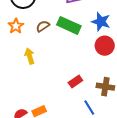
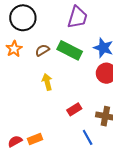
yellow arrow: (30, 56) -> (47, 82), moved

